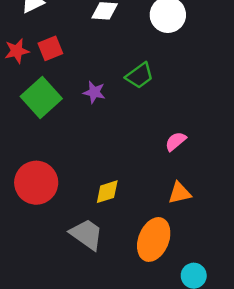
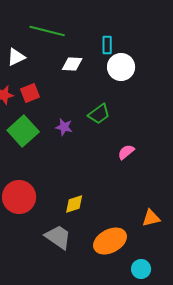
pink semicircle: (176, 141) -> (126, 152), moved
orange triangle: (179, 193) -> (151, 218), moved
orange ellipse: (154, 239) -> (110, 241), turned 40

